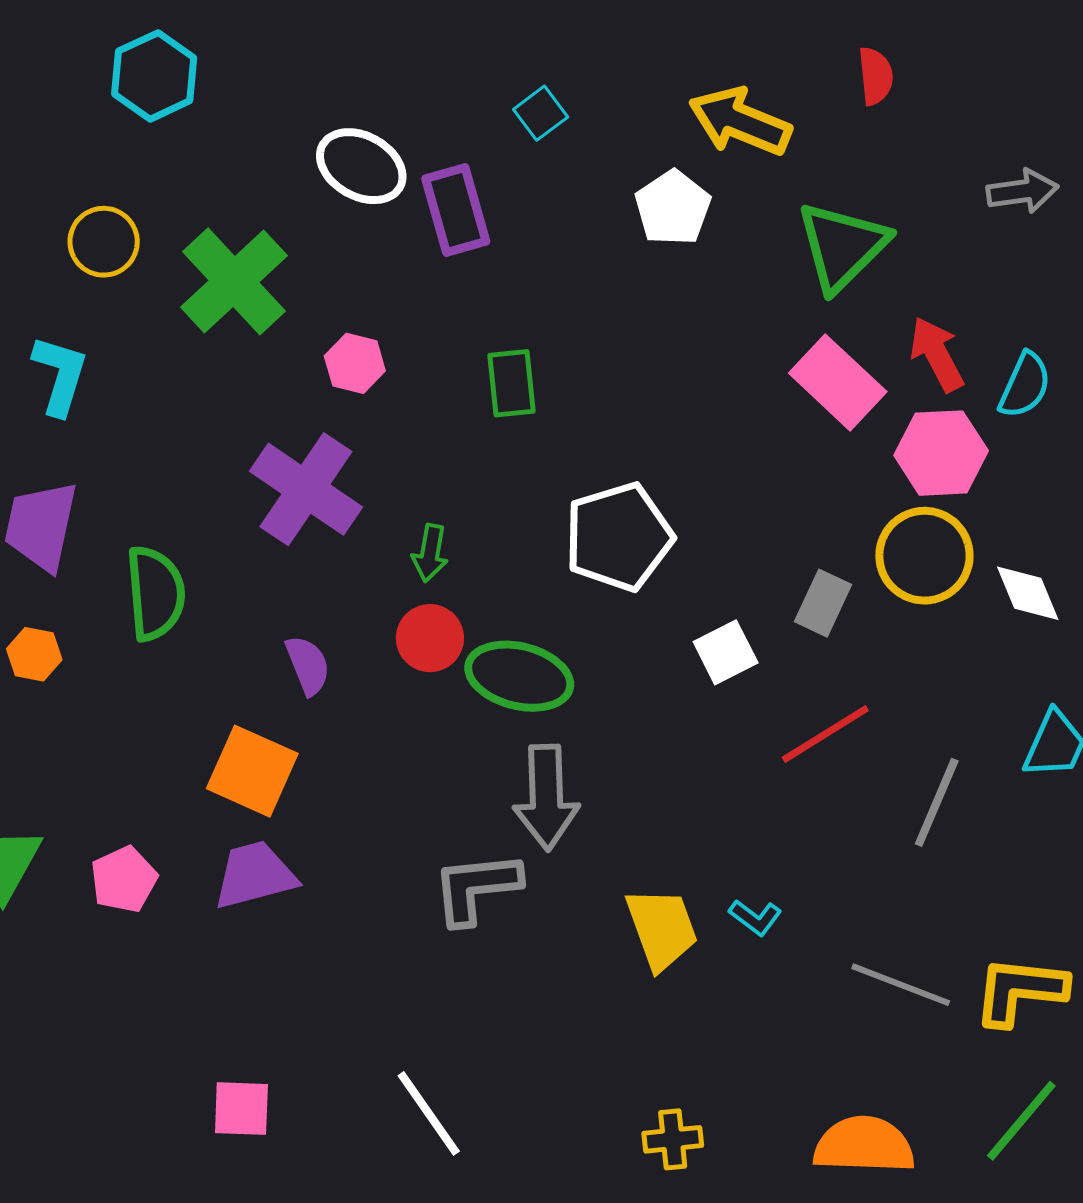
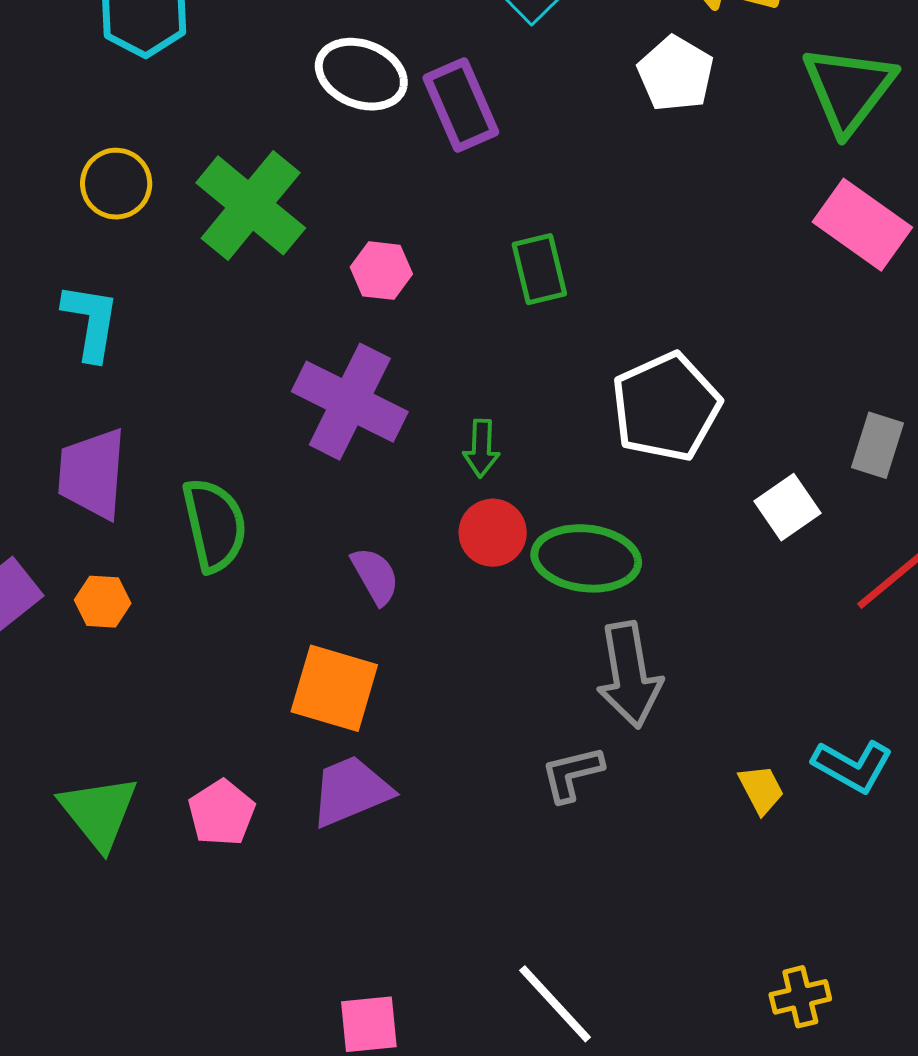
gray L-shape: (476, 888) -> (572, 774), size x0.7
cyan L-shape: (755, 917) -> (853, 766), size x1.5
yellow trapezoid: (662, 929) -> (761, 789), size x0.6

